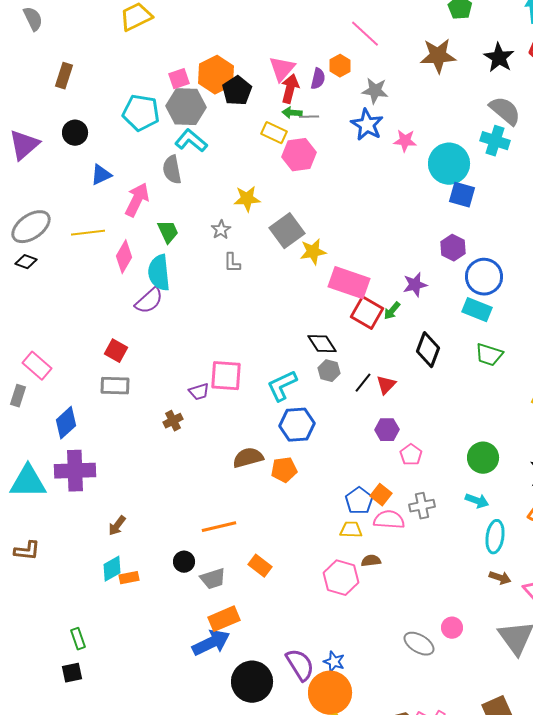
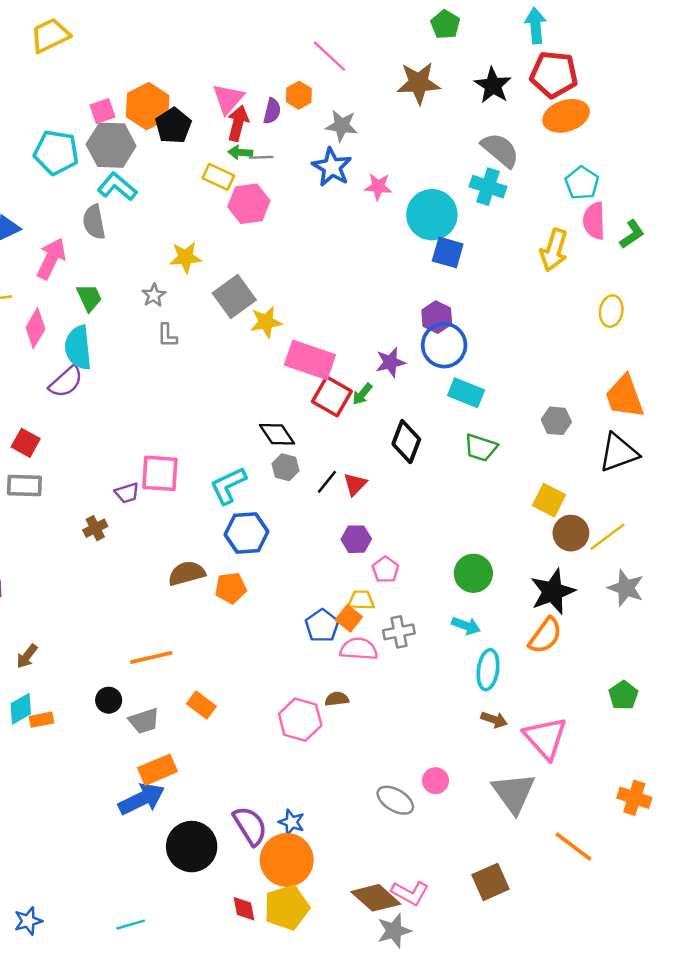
blue circle: (484, 277) -> (444, 345), moved
yellow trapezoid: (351, 530) -> (361, 600), moved

